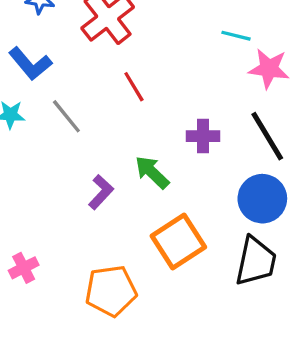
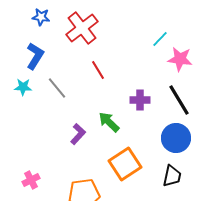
cyan line: (236, 36) -> (160, 39), turned -60
blue L-shape: (30, 64) -> (35, 56), turned -108
black trapezoid: (256, 261) -> (172, 176), size x0.7

